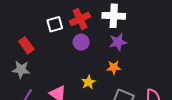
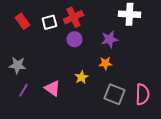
white cross: (114, 16) -> (129, 14), moved
red rectangle: (26, 45) -> (22, 21), moved

